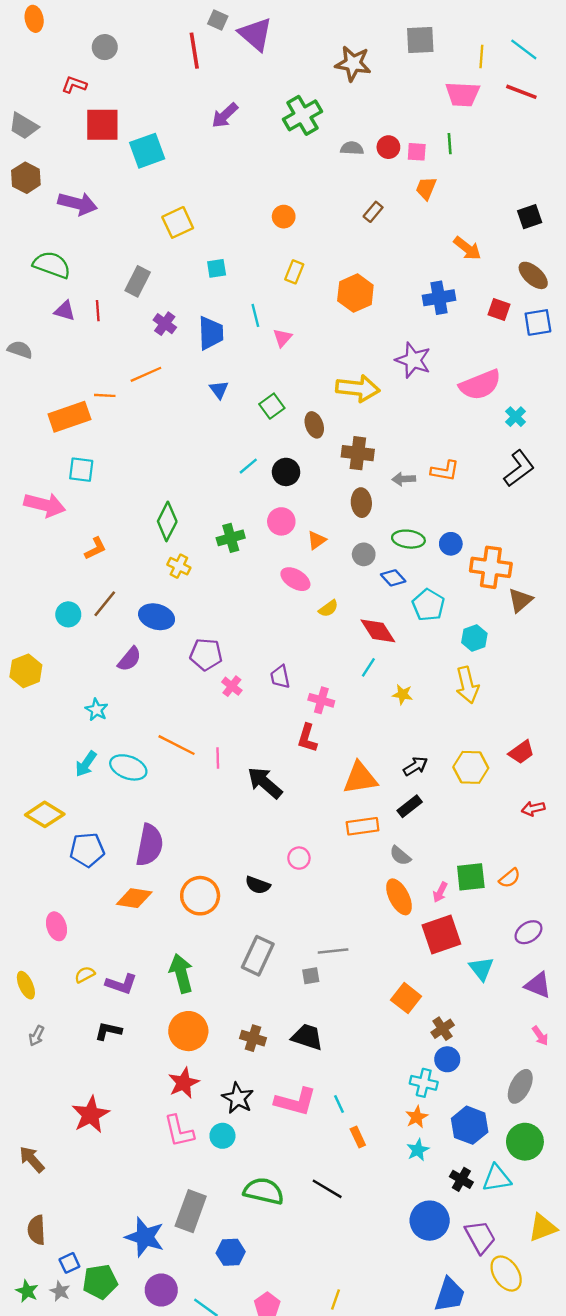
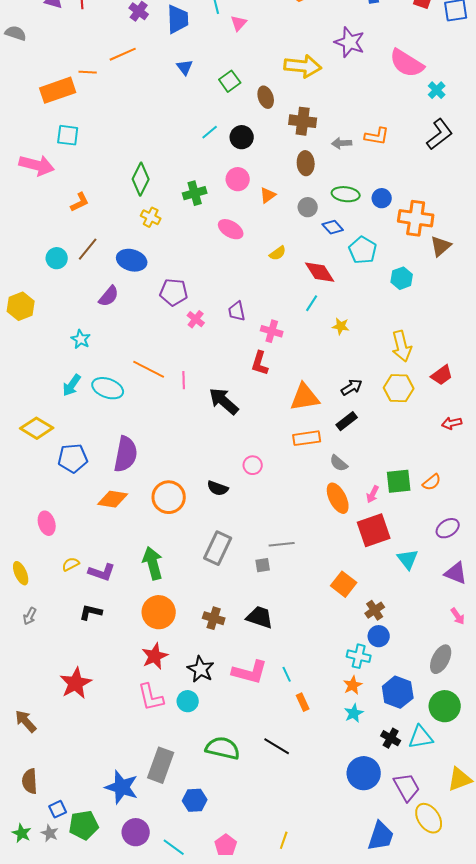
pink semicircle: (480, 385) -> (407, 63), turned 54
pink ellipse: (295, 579) -> (231, 229), moved
yellow arrow: (467, 685) -> (402, 346), moved

